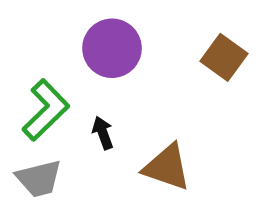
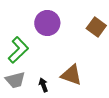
black arrow: (103, 133) -> (43, 85), moved

